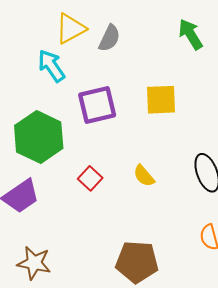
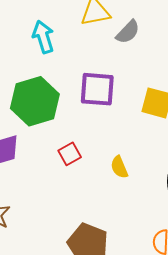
cyan arrow: (51, 66) -> (43, 37), moved

